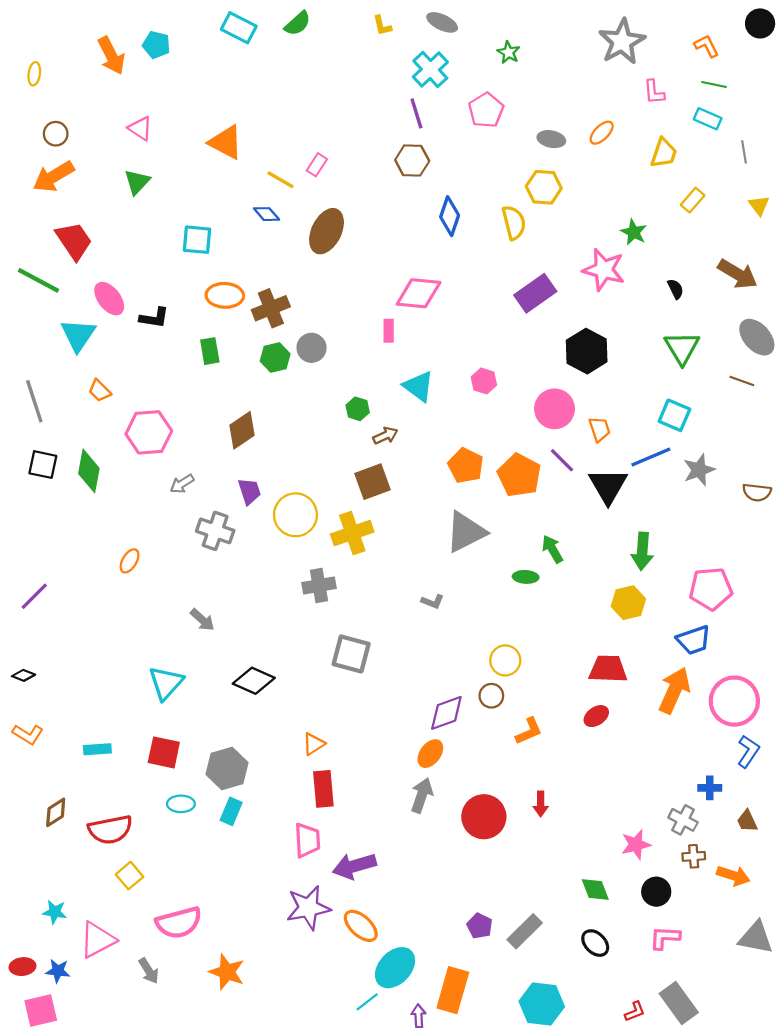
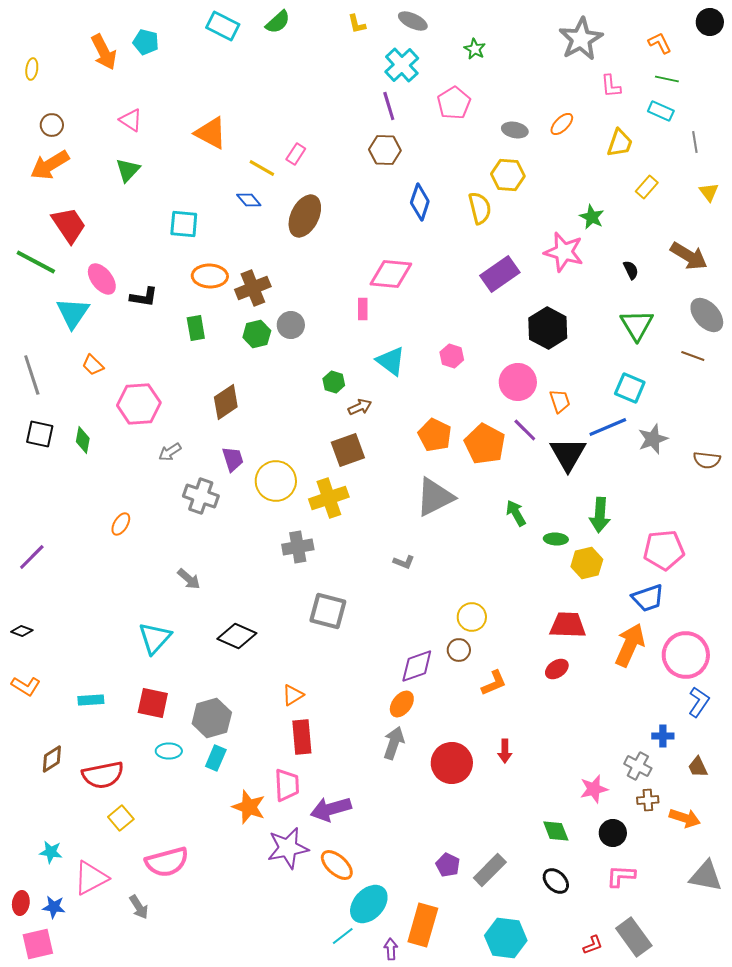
green diamond: (89, 471) -> (83, 440), size x0.7
green ellipse: (526, 577) -> (556, 539), moved
red ellipse: (22, 967) -> (21, 903), turned -75
orange star: (227, 972) -> (249, 807), moved

